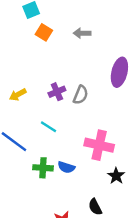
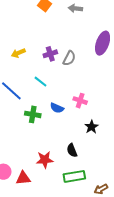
pink cross: (99, 145) -> (80, 101), size x0.6
blue semicircle: (66, 167) -> (57, 108), moved

